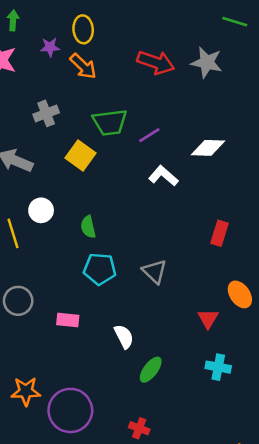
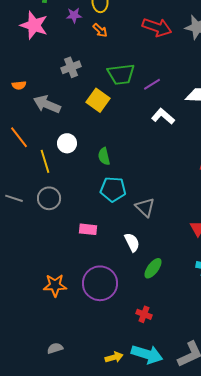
orange arrow: (83, 66) -> (100, 30), size x0.7
gray triangle: (154, 271) -> (145, 207), moved
gray circle: (18, 301) -> (49, 198), moved
purple circle: (70, 410) -> (100, 283), moved

